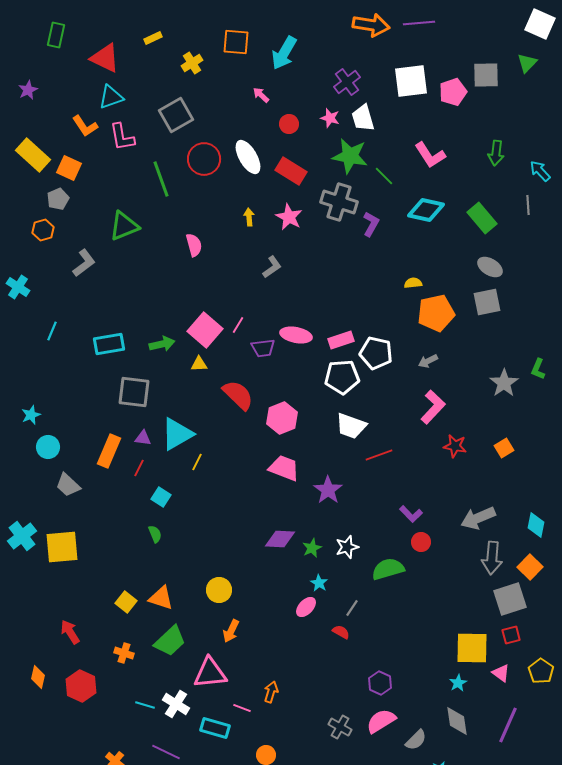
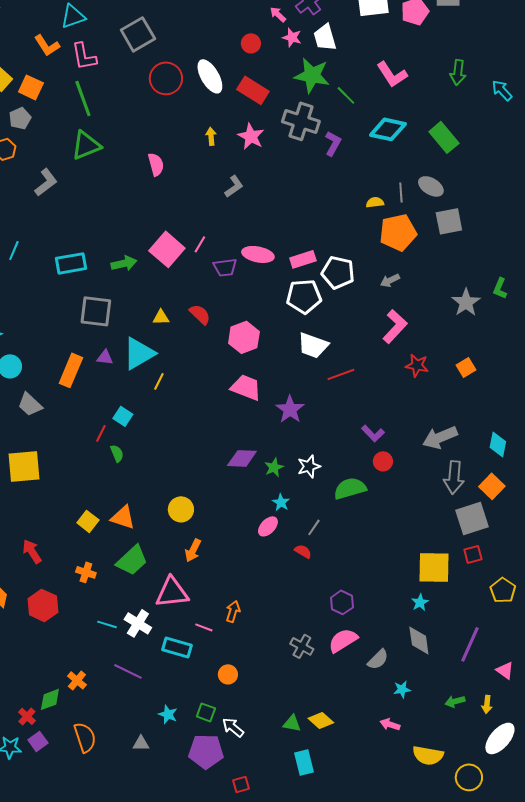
pink arrow: (261, 95) -> (278, 14), moved
green line: (161, 179) -> (83, 98), moved
gray line: (528, 205) -> (401, 192), moved
gray ellipse: (490, 267) -> (431, 186), moved
yellow triangle: (199, 364) -> (161, 317), moved
red semicircle: (238, 395) -> (200, 314), size x0.7
red line: (139, 468) -> (101, 433), moved
pink triangle: (501, 673) -> (505, 670), moved

